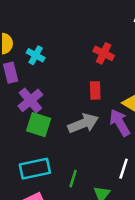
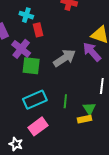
cyan cross: (36, 55) -> (26, 15), moved
red rectangle: (95, 90) -> (38, 30), moved

